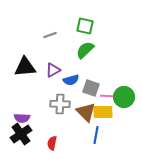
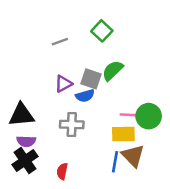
green square: (85, 26) -> (102, 31), turned 30
green semicircle: (85, 50) -> (113, 71), moved
black triangle: (25, 67) -> (21, 115), moved
gray square: (91, 88) -> (91, 79), moved
brown triangle: (86, 112) -> (133, 156), moved

